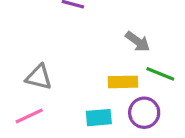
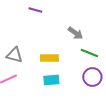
yellow rectangle: (123, 82) -> (49, 58), moved
purple circle: (144, 113) -> (92, 77), moved

